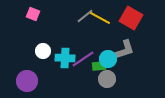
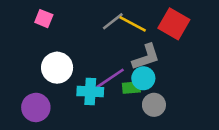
gray L-shape: (124, 50) -> (146, 57), moved
white circle: (43, 51) -> (57, 68), size x1.5
cyan cross: (65, 58) -> (90, 92), moved
gray circle: (107, 79) -> (154, 105), moved

